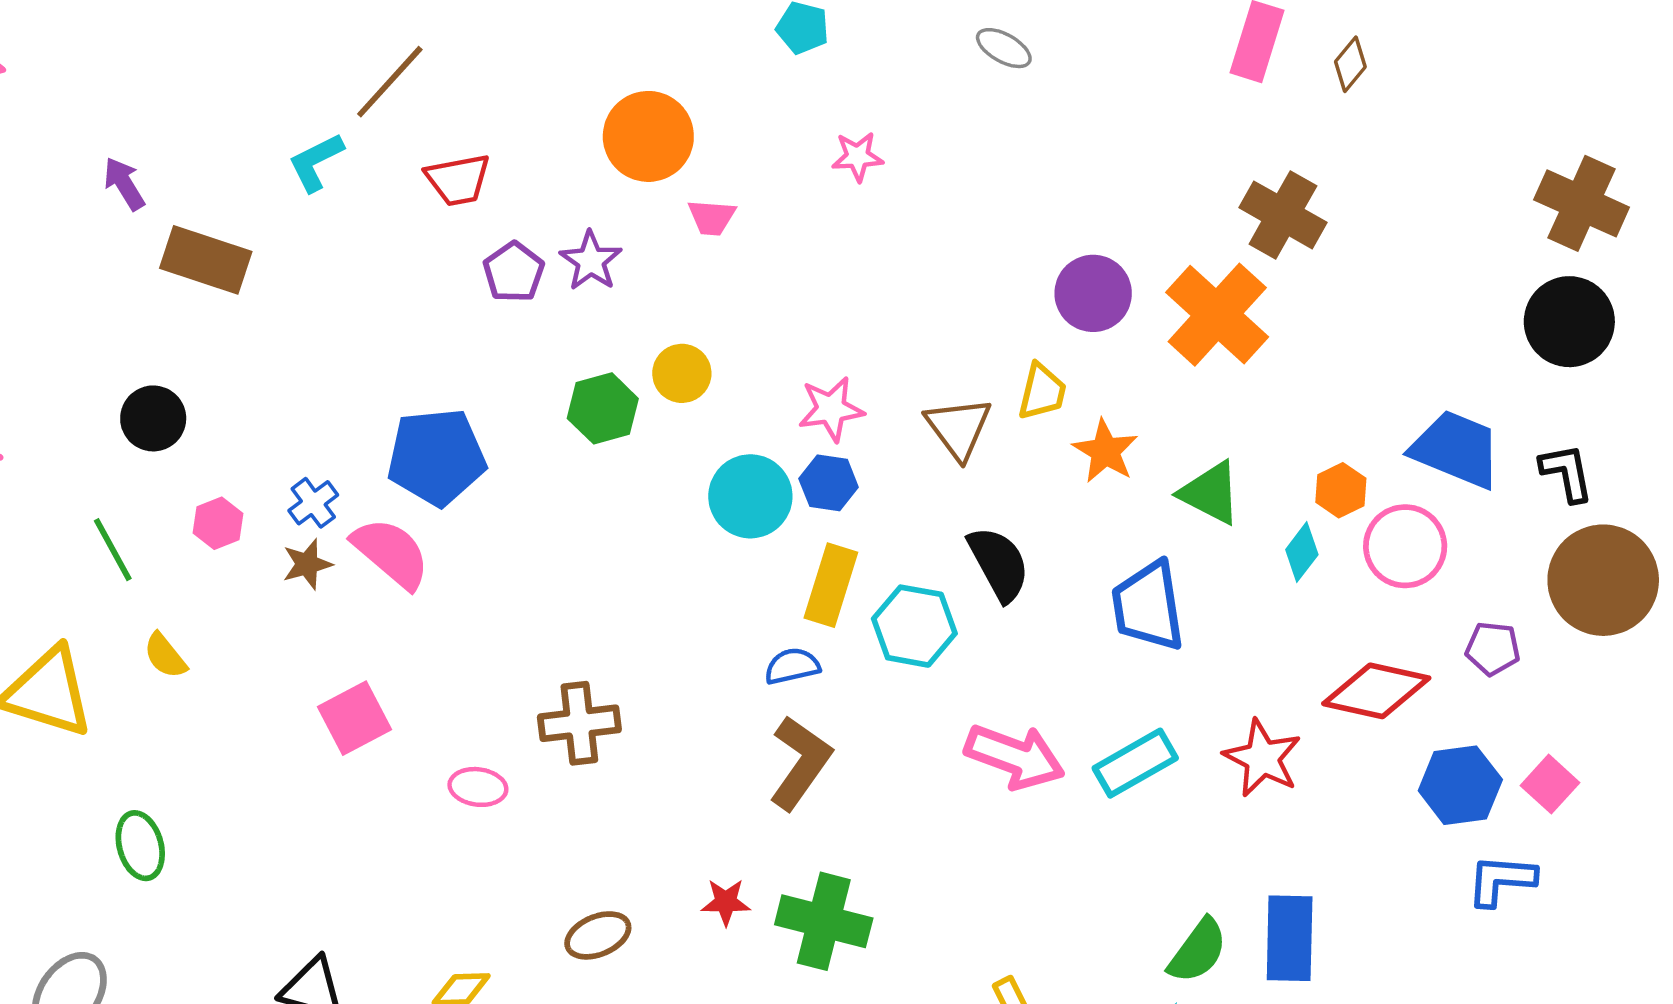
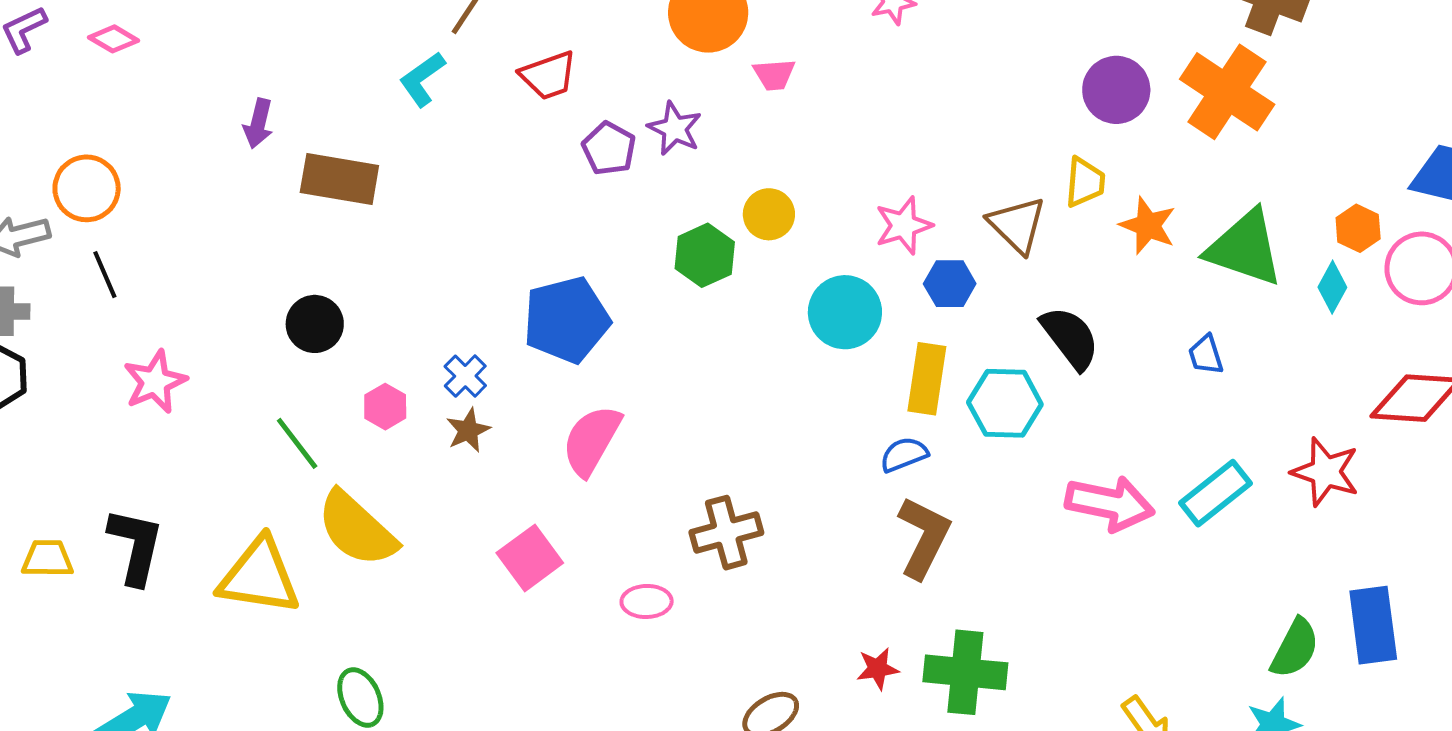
purple arrow: (124, 184) -> (258, 123), turned -126
blue hexagon: (829, 483) -> (950, 284), moved
green triangle: (1210, 493) -> (1245, 248), size x1.4
pink semicircle: (391, 553) -> (591, 440), moved, turned -92
blue trapezoid: (1148, 606) -> (1206, 355), size x0.5
yellow semicircle: (165, 656) -> (357, 529), size x2.0

